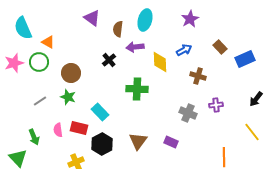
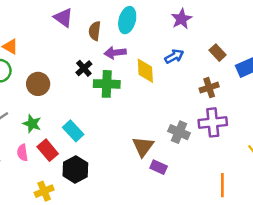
brown cross: (198, 76) -> (209, 88), moved, turned -35
green cross: (137, 89) -> (107, 84), moved
green star: (68, 97) -> (32, 124), moved
purple cross: (216, 105) -> (213, 122), size x1.6
red rectangle: (79, 128) -> (48, 150), turned 36
brown triangle: (138, 141) -> (143, 147), moved

